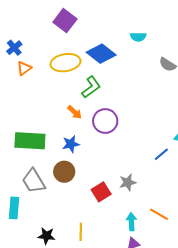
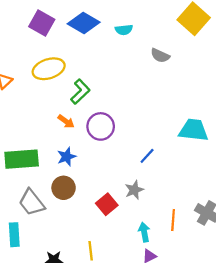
blue diamond: (101, 54) -> (84, 23), moved
blue line: (161, 154) -> (147, 156), moved
orange line: (159, 214) -> (173, 220), turned 72

